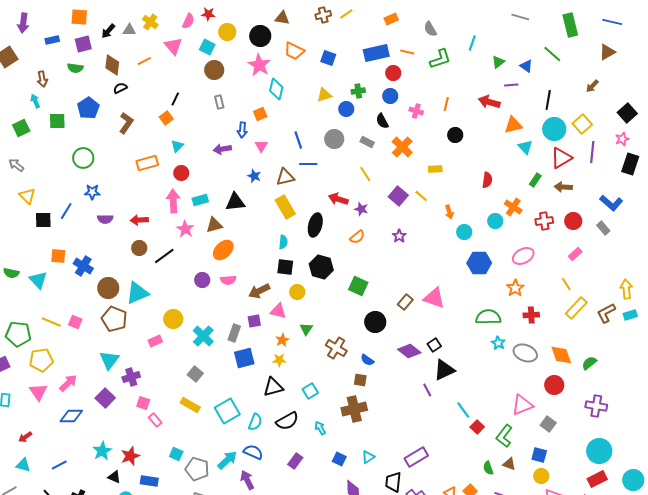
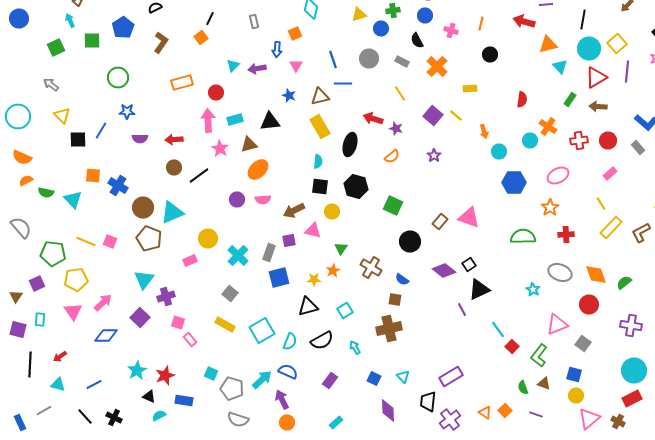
cyan triangle: (177, 146) -> (233, 66), moved
orange star: (282, 340) -> (333, 270), moved
cyan star: (498, 343) -> (533, 290), moved
cyan triangle: (368, 457) -> (403, 376), turned -40

